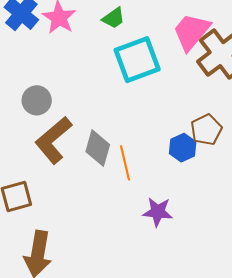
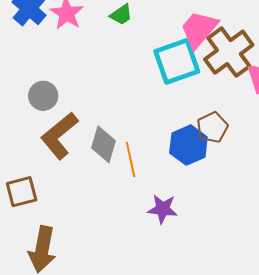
cyan square: (137, 60) -> (177, 61), moved
blue hexagon: (183, 148) -> (188, 145), size x1.4

